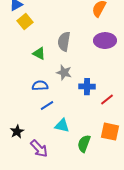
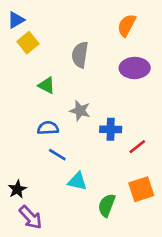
gray semicircle: (64, 42) -> (80, 55), moved
blue line: (47, 106) -> (57, 155), turned 64
orange square: (110, 132) -> (141, 189), turned -30
purple arrow: (39, 149) -> (31, 217), moved

